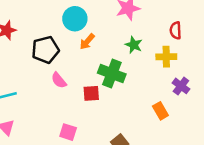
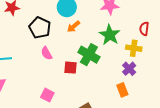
green star: (134, 45) -> (110, 35), size x1.5
black pentagon: (45, 50) -> (40, 28), turned 30
purple cross: (181, 86) -> (129, 69), moved

